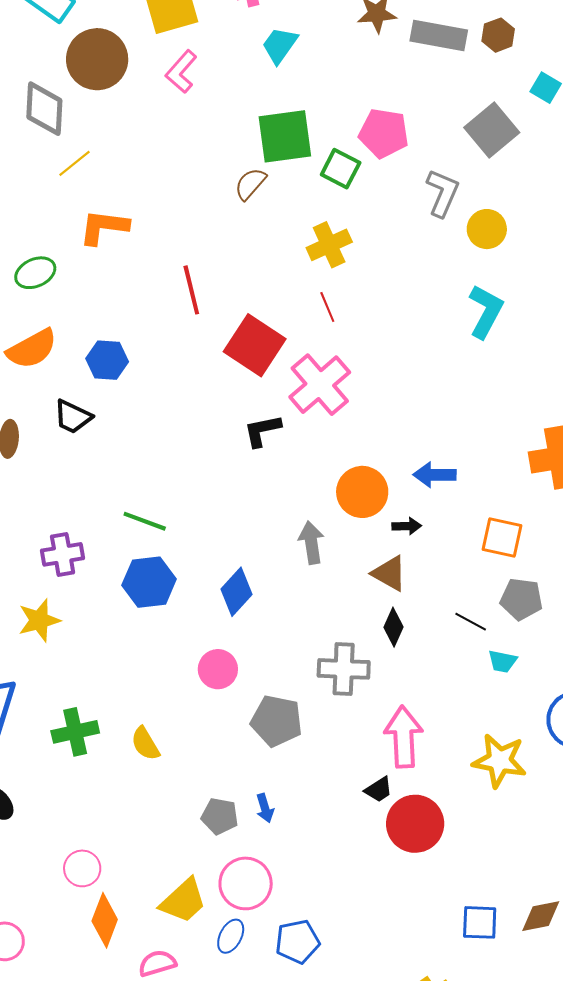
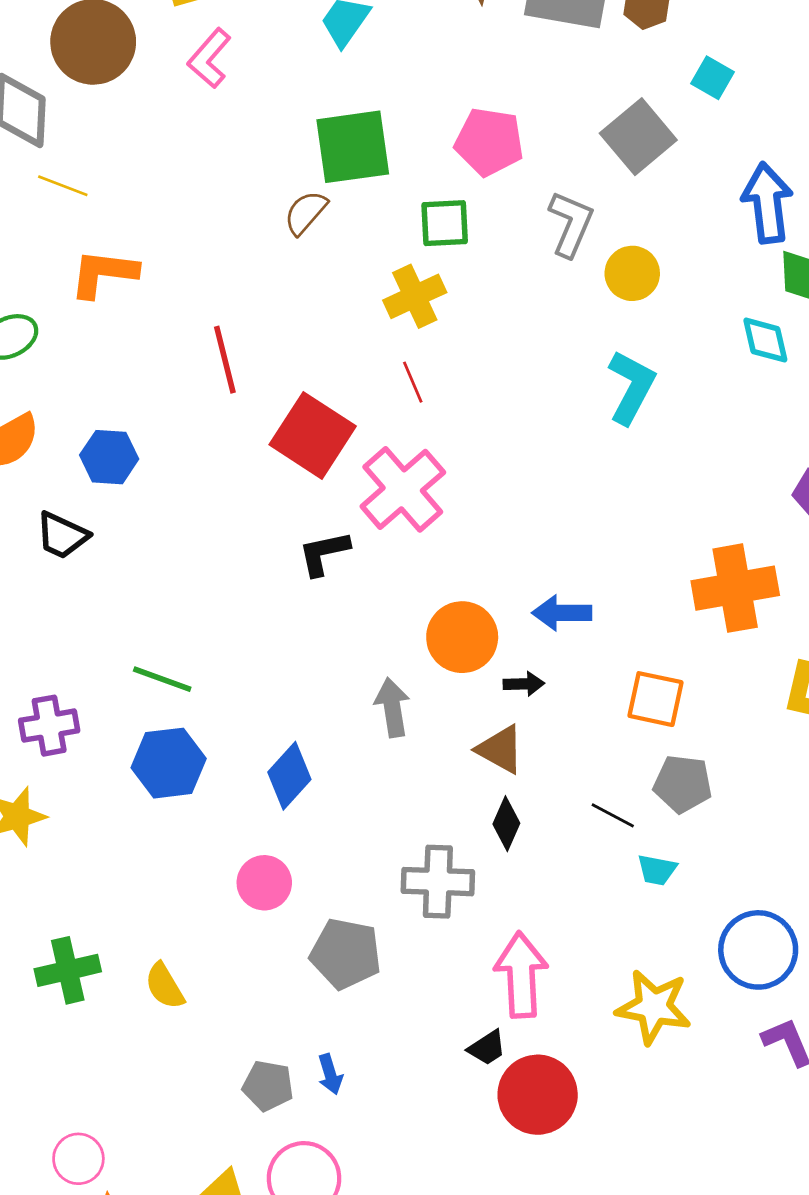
yellow line: (75, 163) -> (63, 186), turned 60
green square: (341, 169) -> (445, 223), moved, turned -30

